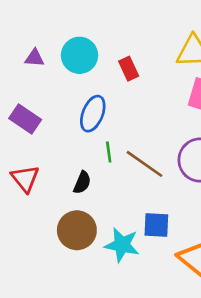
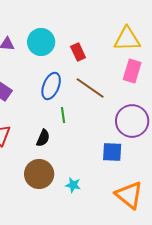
brown line: (144, 164) -> (90, 88), moved
blue square: (156, 225) -> (112, 152), moved
cyan star: (122, 245) -> (73, 185), size x0.6

